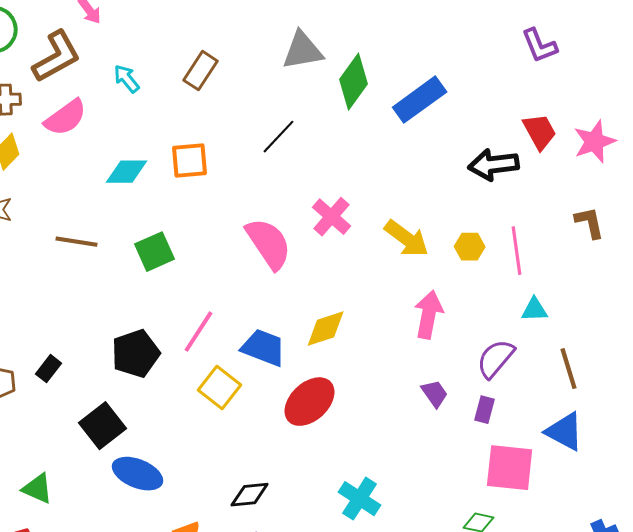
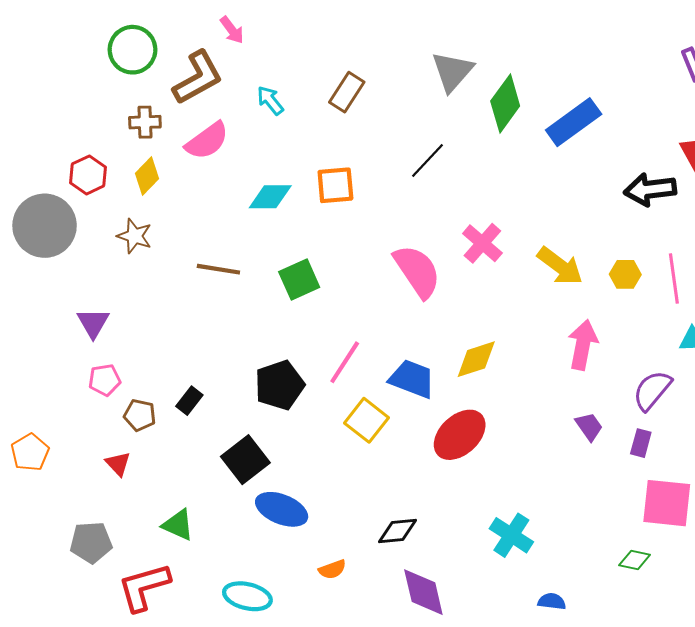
gray triangle: (303, 51) -> (452, 71), turned -39

